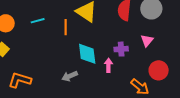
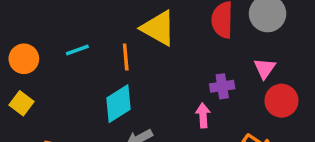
cyan diamond: (87, 54) -> (119, 104), moved, turned 70
red circle: (159, 70) -> (281, 101), moved

